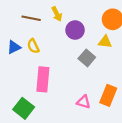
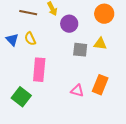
yellow triangle: (105, 42) -> (100, 44), moved
blue triangle: (14, 47) -> (12, 40), turned -48
gray square: (87, 58) -> (80, 50), turned -35

